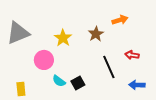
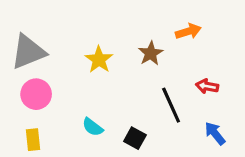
pink circle: (44, 60) -> (36, 94), moved
black square: (78, 83) -> (135, 138), moved, turned -32
blue arrow: (137, 85) -> (215, 133), turned 49

